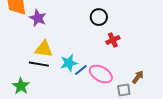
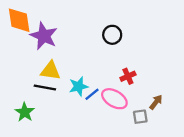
purple star: (38, 18) -> (44, 36), size x1.4
red cross: (113, 40) -> (128, 76), moved

